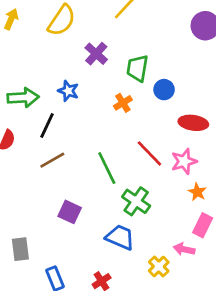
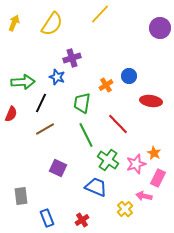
purple cross: (96, 54) -> (72, 58), moved, turned 30
green trapezoid: (137, 68) -> (82, 103), moved
orange cross: (123, 103) -> (106, 85), moved
pink star: (184, 161) -> (136, 164), moved

